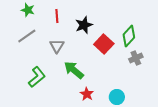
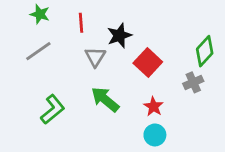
green diamond: (129, 36) -> (205, 51), moved
gray triangle: (57, 46) -> (95, 57), moved
red star: (87, 94) -> (153, 107), moved
cyan circle: (117, 97) -> (155, 135), moved

